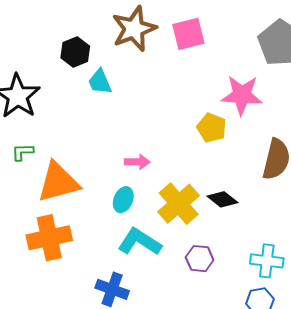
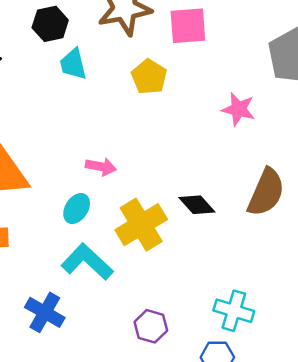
pink star: (242, 95) -> (238, 109), size x0.7
yellow pentagon: (212, 128) -> (149, 77), moved
black diamond: (222, 199) -> (197, 205), moved
purple hexagon: (200, 259) -> (151, 326), moved

